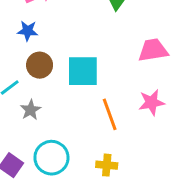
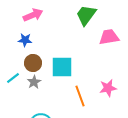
pink trapezoid: (153, 50) -> (109, 37), moved
gray star: (31, 110) -> (34, 82), moved

